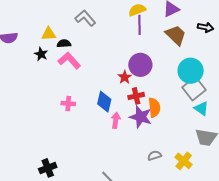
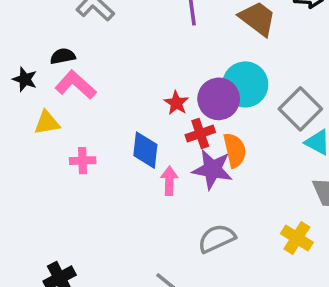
yellow triangle: (49, 34) -> (47, 123), moved
purple circle: (140, 65) -> (219, 99), moved
cyan circle: (191, 71) -> (245, 84), moved
gray semicircle: (154, 156) -> (217, 238), moved, size x1.5

